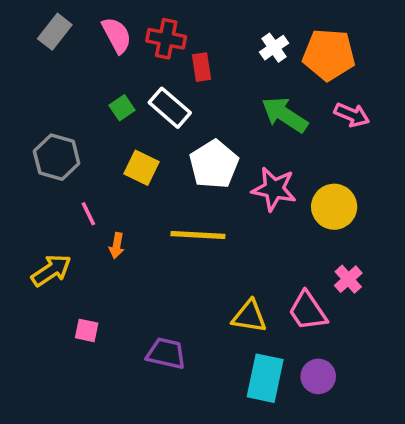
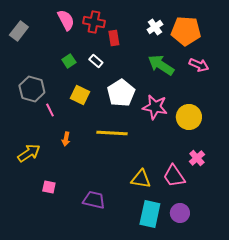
gray rectangle: (55, 32) -> (19, 31), moved
white rectangle: (170, 108) -> (96, 61), size x0.6
pink line: (88, 214) -> (50, 110), moved

